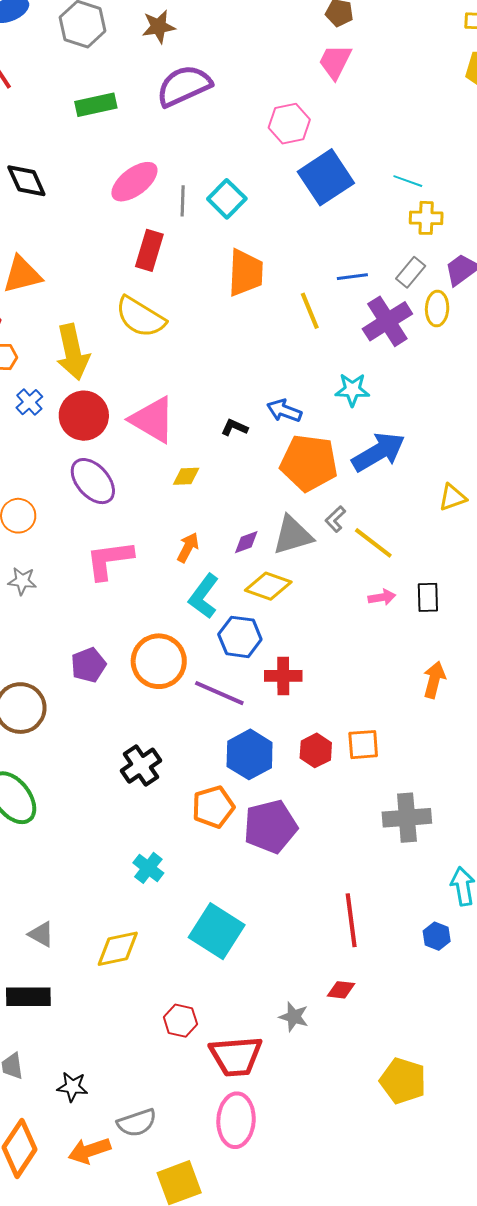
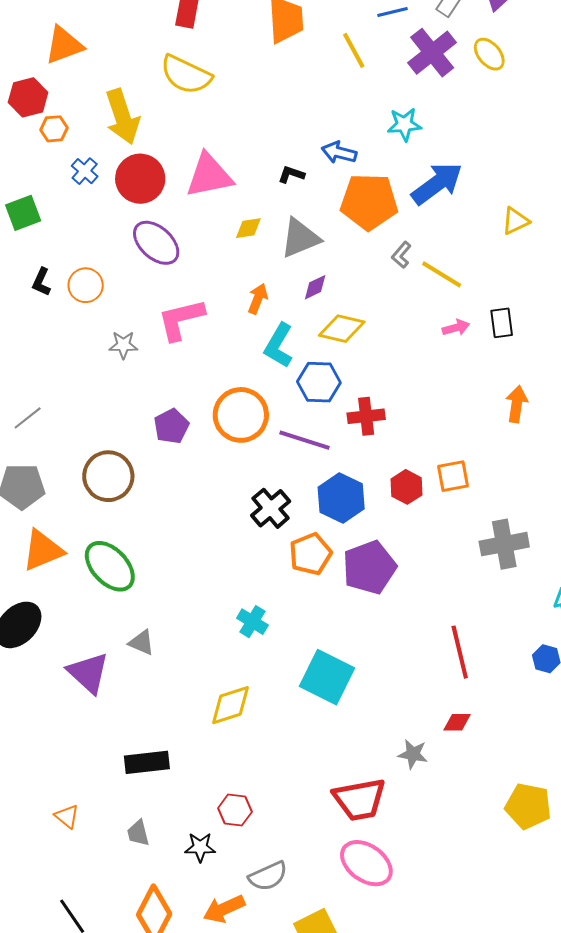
yellow ellipse: (437, 309) -> (489, 54), moved, turned -36
pink triangle: (153, 420) -> (209, 175), turned -36
gray triangle: (293, 535) -> (300, 238), moved
gray star: (22, 581) -> (123, 345), moved
black cross: (141, 766) -> (271, 508), moved
gray triangle: (41, 934) -> (142, 642), moved
red hexagon: (180, 1021) -> (235, 810), moved
pink ellipse: (236, 1120) -> (366, 863), turned -52

